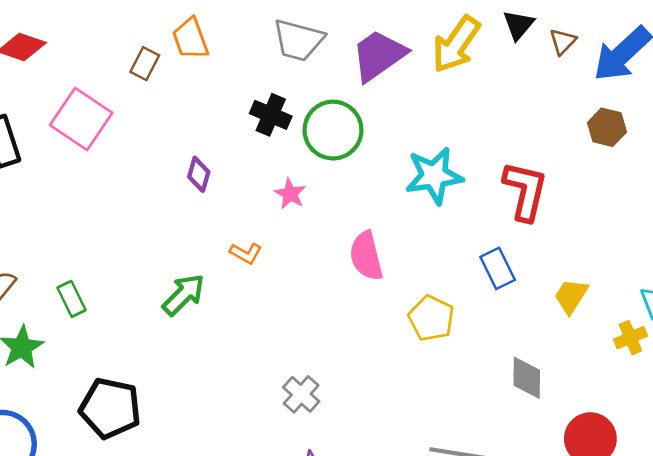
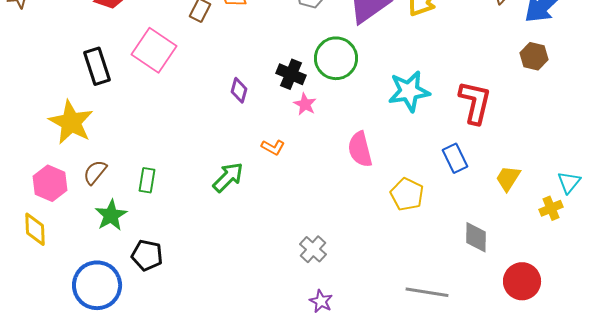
black cross: (271, 115) -> (291, 74), moved
green rectangle: (71, 299) -> (147, 180), turned 35
black pentagon: (110, 408) -> (147, 255), moved, size x0.7

